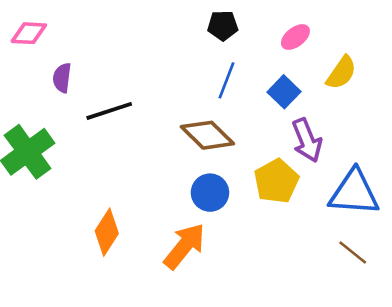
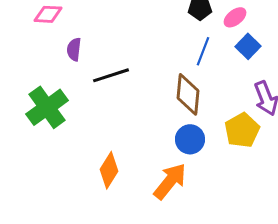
pink ellipse: (295, 37) -> (235, 17), moved
blue square: (284, 92) -> (248, 46), moved
brown diamond: (207, 135) -> (188, 94), turned 51

